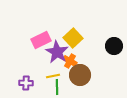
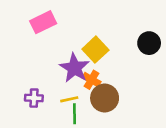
pink rectangle: (41, 40) -> (43, 22), moved
black circle: (114, 46) -> (149, 43), moved
purple cross: (26, 83) -> (34, 98), moved

